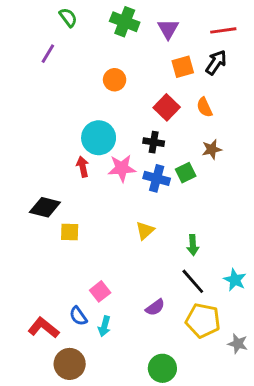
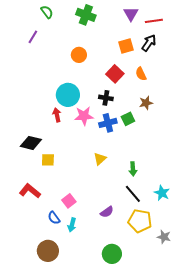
purple triangle: (168, 29) -> (131, 14), moved
blue cross: (157, 178) -> (108, 123), turned -30
red L-shape: (44, 328) -> (30, 191), moved

